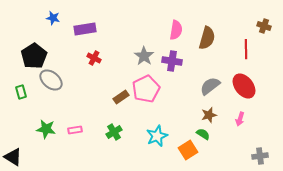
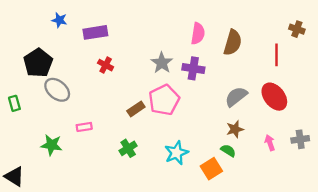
green rectangle: (21, 92) -> (14, 103), moved
pink arrow: (240, 119) -> (270, 143), moved, turned 144
pink rectangle: (75, 130) -> (84, 127), moved
gray cross: (260, 156) -> (300, 139), moved

